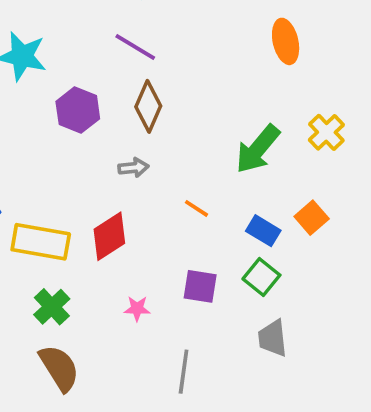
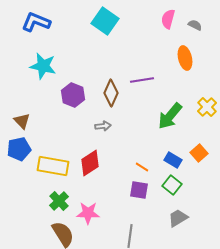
purple line: (135, 47) -> (142, 80), moved, turned -40
orange line: (197, 208) -> (142, 167), moved
pink star: (137, 309) -> (88, 213), moved, size x1.6
gray trapezoid: (273, 338) -> (178, 218), turned 65

